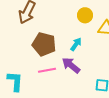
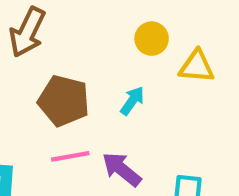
purple arrow: (71, 65) -> (122, 169), moved

